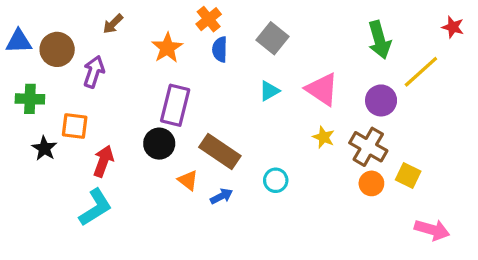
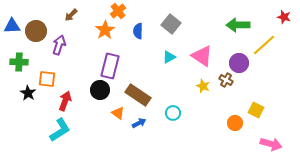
orange cross: (209, 19) -> (118, 11), moved
green arrow: (379, 40) -> (238, 25), turned 105
brown cross: (368, 147) -> (226, 80), moved, size x0.6
orange circle: (371, 183) -> (235, 123), moved

